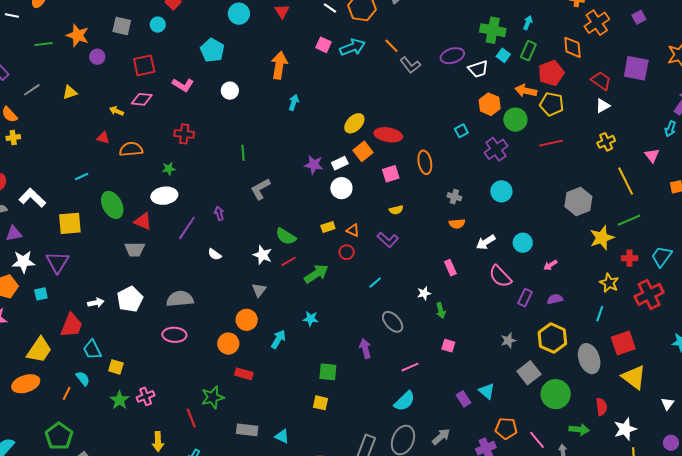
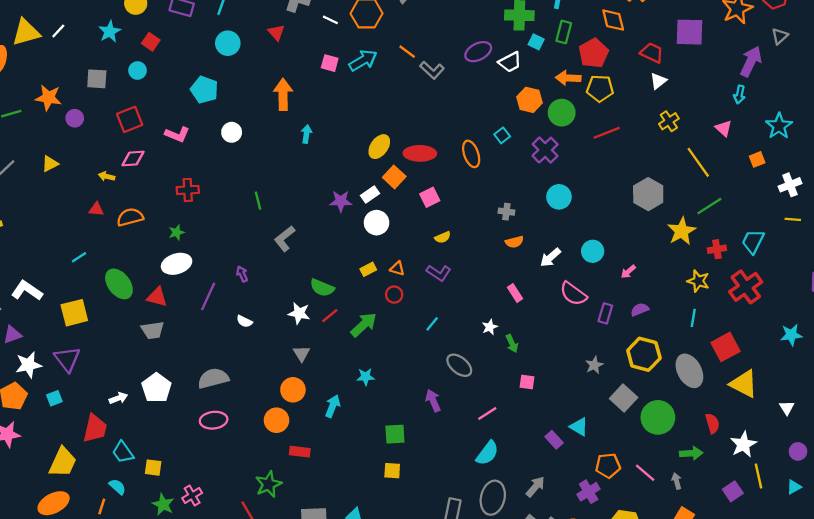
orange ellipse: (425, 162) -> (471, 154), moved

